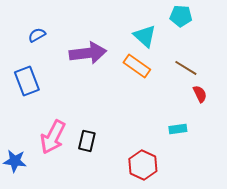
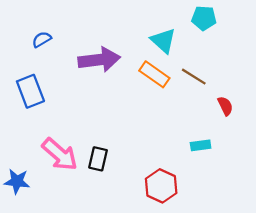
brown line: (186, 68) -> (194, 77), moved
pink arrow: (53, 137) -> (60, 154), turned -76

